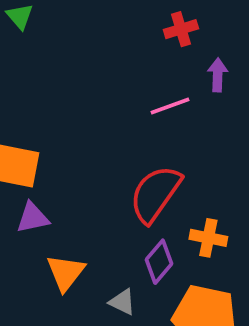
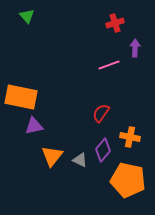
red semicircle: (155, 194) -> (101, 113), size x0.6
gray triangle: (122, 302) -> (80, 160), moved

